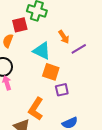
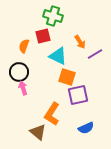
red square: (20, 25) -> (43, 36), moved
purple square: (62, 90) -> (78, 95), size x1.5

